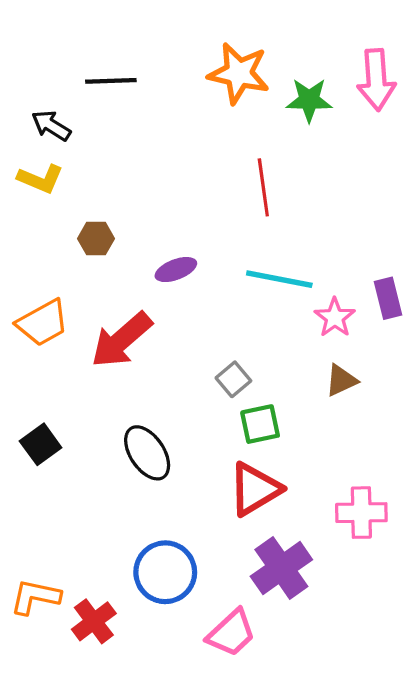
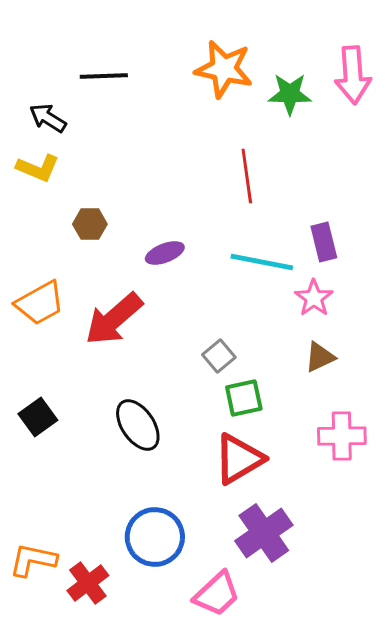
purple rectangle: (388, 298) -> (324, 242), moved
pink cross: (361, 513) -> (342, 436), moved

